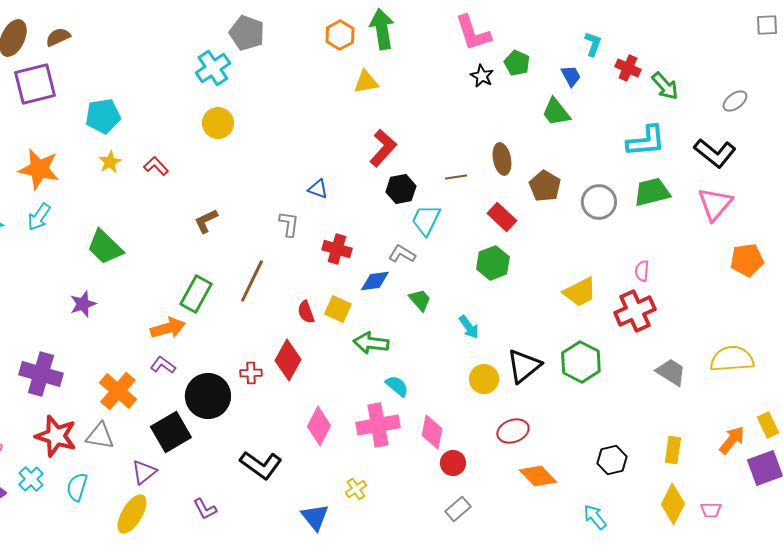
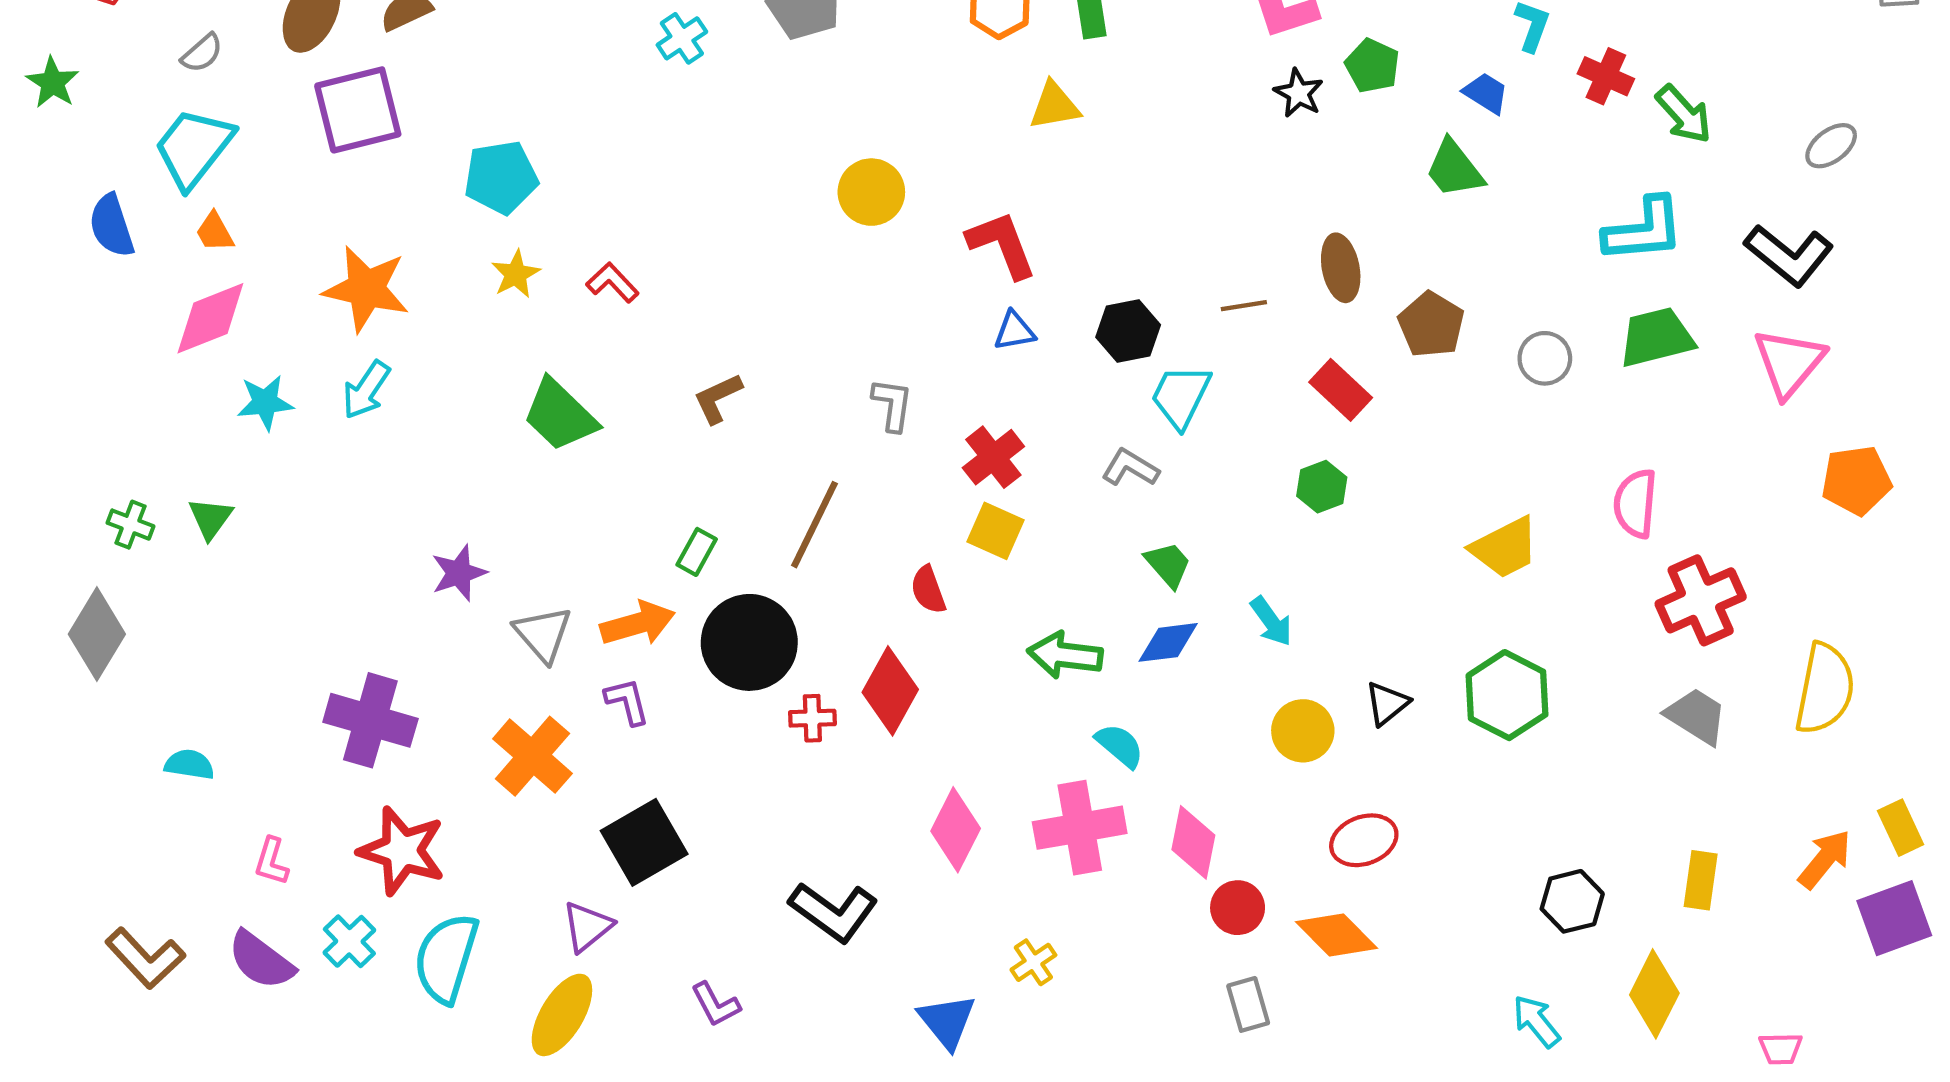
cyan cross: (213, 68) -> (682, 38), moved, size x0.7
blue trapezoid: (571, 76) -> (1486, 93), turned -30
yellow circle: (218, 123) -> (871, 192), moved
red L-shape: (383, 148) -> (1002, 245), moved, turned -63
blue triangle: (318, 189) -> (1014, 331), moved, turned -30
gray circle: (599, 202) -> (1545, 358), size x0.7
green trapezoid: (105, 247) -> (560, 415), moved
red cross: (337, 249) -> (993, 457), turned 36
green hexagon: (493, 263) -> (1322, 487), size x0.7
pink semicircle: (642, 271) -> (1635, 504), size x1.5
blue diamond: (375, 281) -> (1168, 642), moved
green rectangle: (196, 294) -> (697, 552), size x0.6
yellow square: (338, 309) -> (996, 531), moved
red cross: (635, 311) -> (1701, 600), moved
yellow semicircle: (732, 359) -> (1825, 689), turned 105
purple L-shape: (163, 365) -> (627, 701), turned 40
black triangle: (524, 366) -> (1387, 703), size x0.6
black circle: (208, 396) -> (749, 642), moved
gray triangle: (100, 436) -> (543, 634), moved, turned 40
orange diamond: (538, 476) -> (1336, 935), moved
cyan semicircle: (77, 487) -> (446, 958), size x1.5
yellow diamond: (673, 504) -> (1654, 994), moved
gray rectangle: (458, 509) -> (1248, 1004), turned -65
pink trapezoid: (711, 510) -> (1781, 1049), moved

